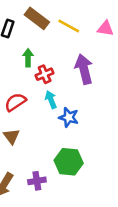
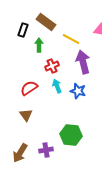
yellow line: (69, 26) -> (71, 39), moved
green arrow: (28, 58) -> (39, 45), moved
blue star: (69, 117) -> (78, 91), moved

